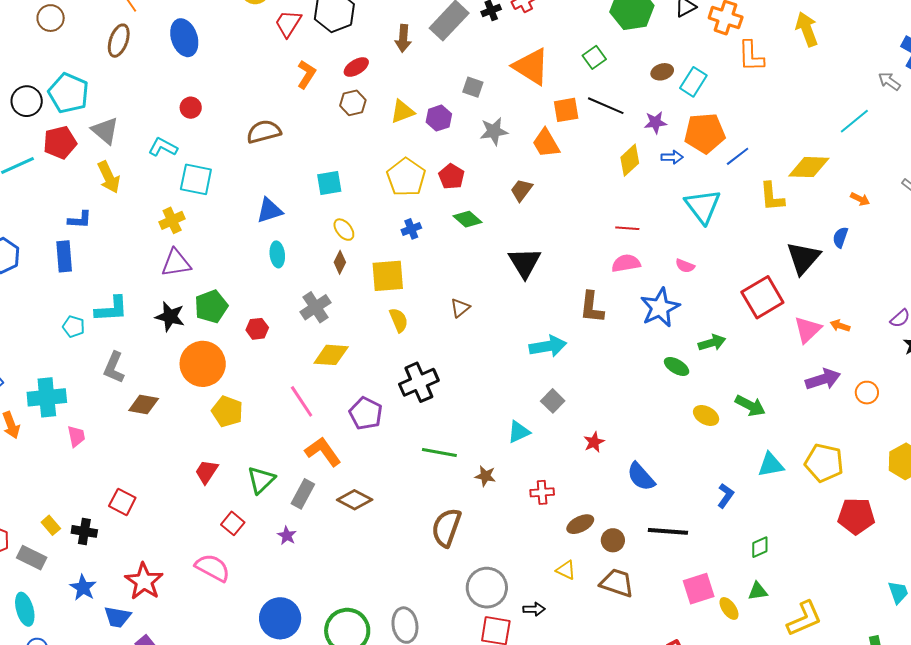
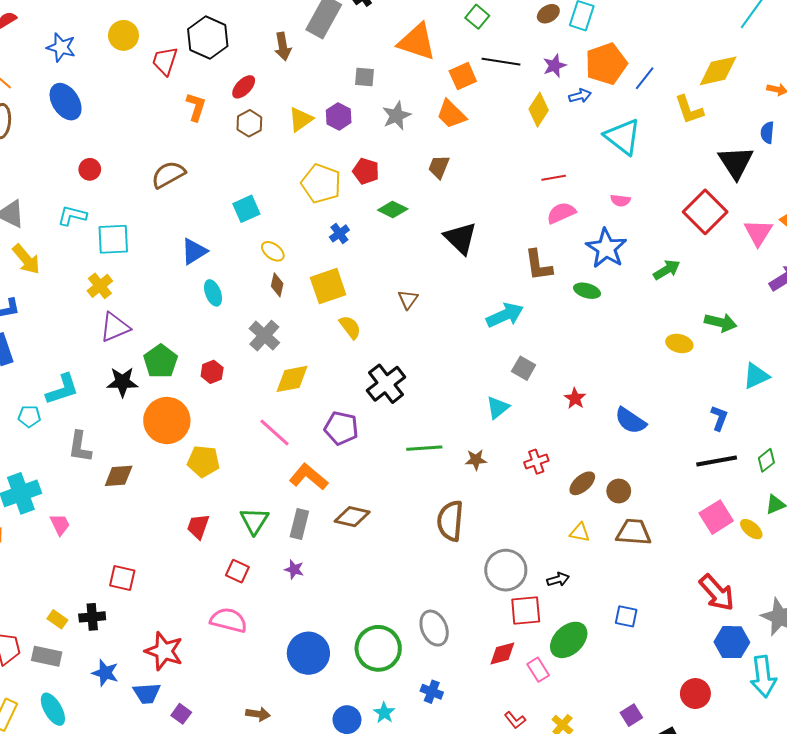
green ellipse: (677, 366) -> (587, 291), moved
black line: (668, 531) -> (717, 461), moved

